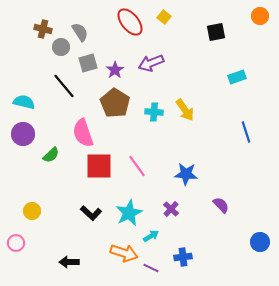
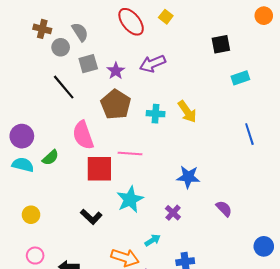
black square: (216, 32) -> (221, 44), moved
cyan semicircle: (24, 102) -> (23, 165), moved
pink line: (137, 166) -> (130, 153), moved, turned -50
cyan star: (129, 213) -> (130, 199), moved
pink circle: (16, 243) -> (35, 256), moved

